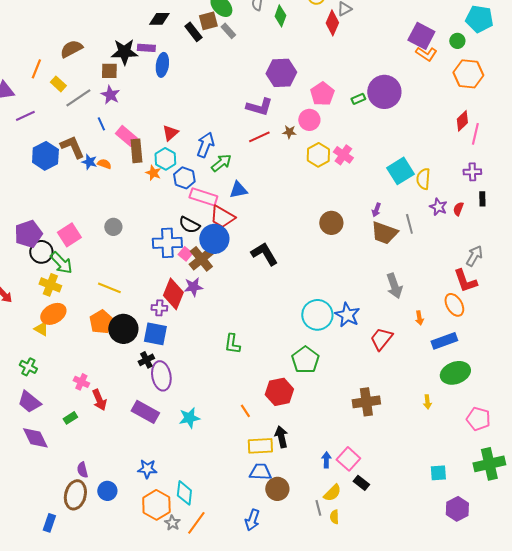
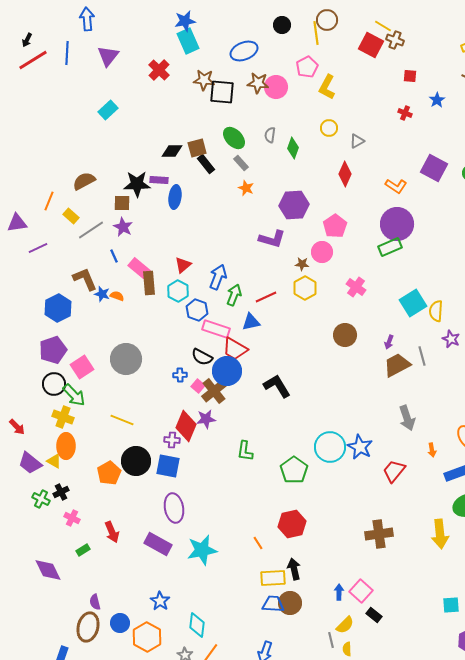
brown square: (208, 21) -> (197, 148), moved
red diamond: (332, 23) -> (345, 174), moved
orange L-shape: (426, 54) -> (396, 186), moved
green rectangle: (358, 99) -> (390, 247), moved, size x1.6
red line: (259, 137) -> (266, 297), moved
yellow hexagon: (318, 155) -> (305, 288), moved
blue hexagon: (45, 156) -> (58, 308), moved
green arrow: (221, 163) -> (234, 295), turned -30
orange star: (153, 173) -> (246, 188), moved
brown circle: (331, 223) -> (345, 335), moved
gray circle: (113, 227) -> (126, 359), size x1.8
brown trapezoid: (384, 233) -> (397, 365), turned 132
purple pentagon: (28, 234) -> (53, 350), moved
blue cross: (167, 243) -> (180, 375), size x0.5
orange ellipse: (53, 314) -> (66, 446), turned -60
orange pentagon: (101, 322) -> (109, 473), moved
green L-shape: (232, 344) -> (245, 451), moved
black cross: (146, 360) -> (61, 492), moved
green pentagon: (305, 360) -> (294, 470), moved
pink cross: (81, 382) -> (72, 518), moved
purple trapezoid: (29, 402) -> (30, 463), moved
yellow arrow: (427, 402) -> (440, 534), size x2.0
cyan star: (189, 418) -> (202, 550), size x1.4
blue star: (147, 469) -> (160, 601), turned 30
brown circle: (277, 489) -> (290, 603), moved
orange hexagon: (156, 505) -> (147, 637), moved

